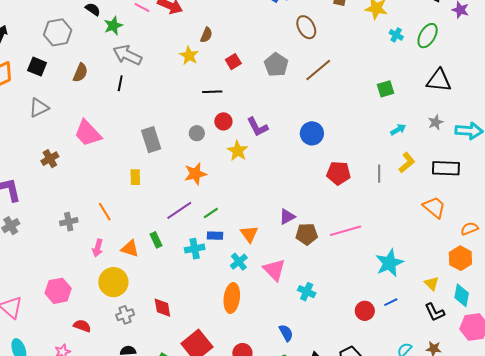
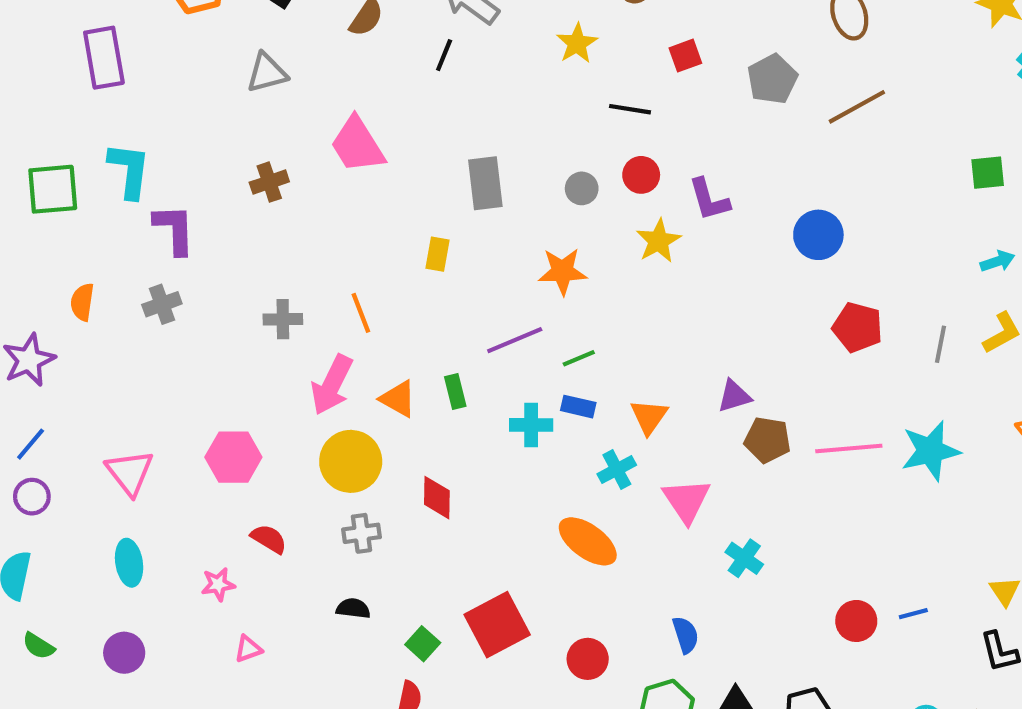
yellow star: (189, 56) -> (577, 43), moved
pink arrow: (98, 248) -> (332, 385), size x1.6
cyan star: (389, 263) -> (931, 451), moved
orange ellipse: (232, 298) -> (588, 541), turned -72
red diamond: (162, 308) -> (437, 498), moved

